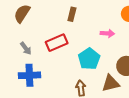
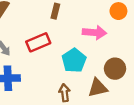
pink arrow: (107, 33) -> (94, 32), size x1.5

